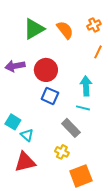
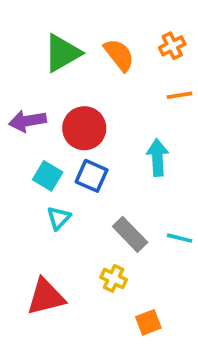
orange line: (98, 52) -> (180, 95), turned 56
cyan line: (83, 108) -> (180, 238), moved
cyan square: (13, 122) -> (48, 176), moved
cyan triangle: (27, 135) -> (59, 218), moved, turned 32
orange square: (81, 176) -> (148, 322), size x0.6

